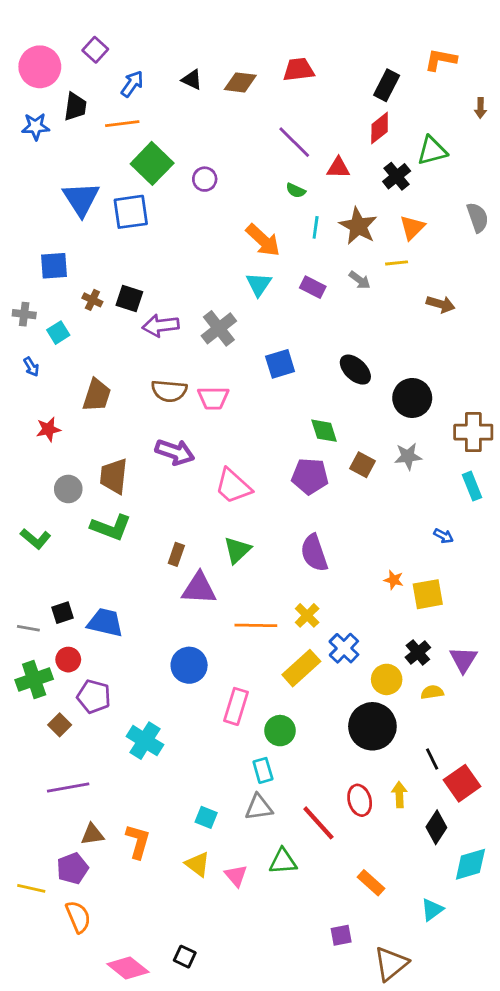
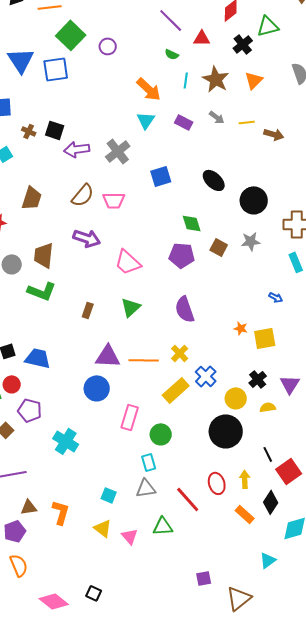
yellow line: (397, 263) -> (247, 122), moved
brown semicircle: (169, 391) -> (83, 195), turned -55
purple triangle: (199, 588) -> (108, 356), moved
orange rectangle: (371, 883) -> (245, 514), moved

